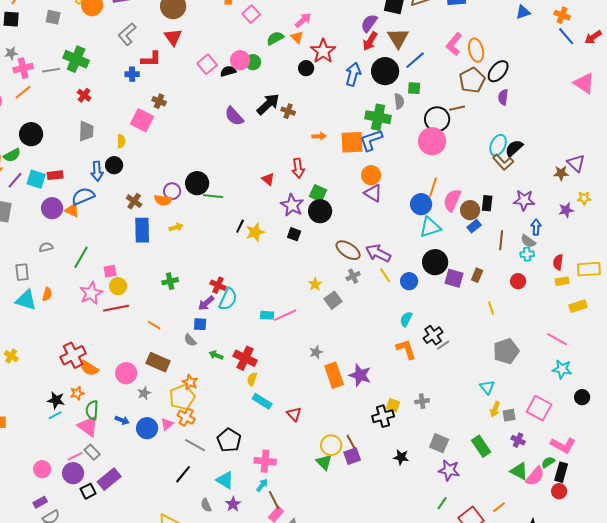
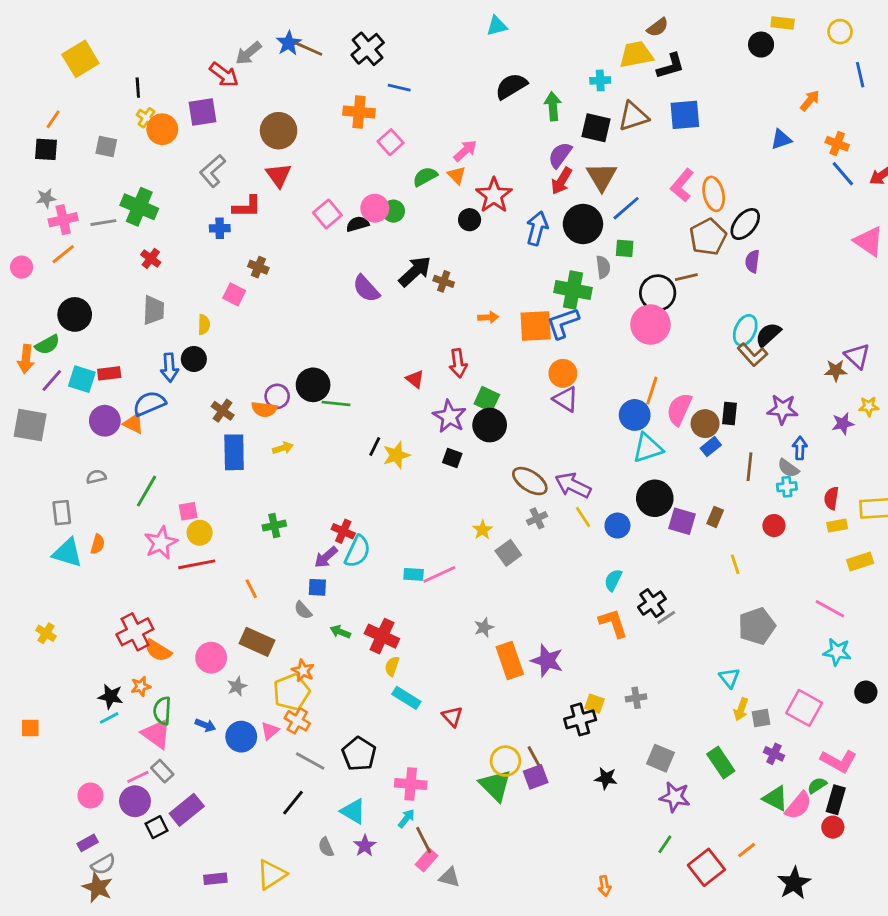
pink square: (142, 120) -> (234, 294), size x0.7
orange line: (154, 325) -> (251, 589), turned 32
green triangle: (324, 462) -> (495, 785), size x1.4

